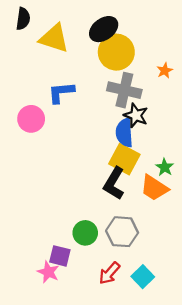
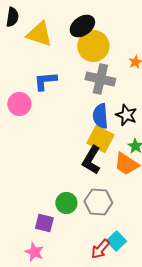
black star: (136, 115) -> (126, 115), moved
pink star: (48, 272) -> (34, 252), moved
red arrow: (109, 273) -> (100, 249), moved

